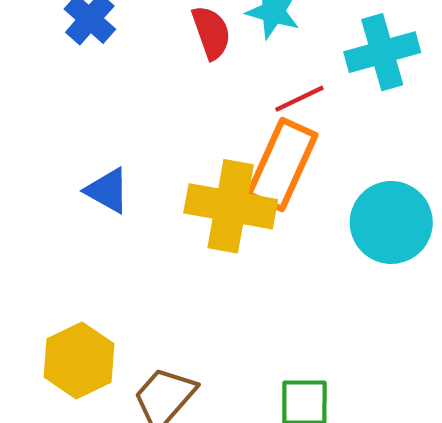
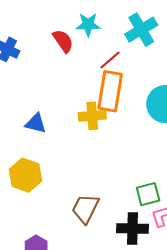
yellow cross: (231, 206) -> (92, 116), size x0.7
yellow hexagon: (79, 360) -> (25, 175), moved

